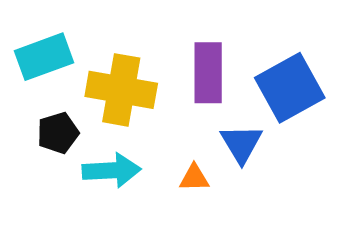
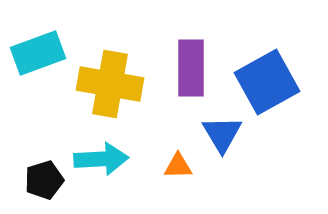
black pentagon: (58, 133) -> (44, 180), moved

